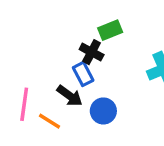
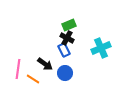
black cross: (92, 52) -> (67, 38), moved
blue rectangle: (83, 74) -> (64, 50), moved

